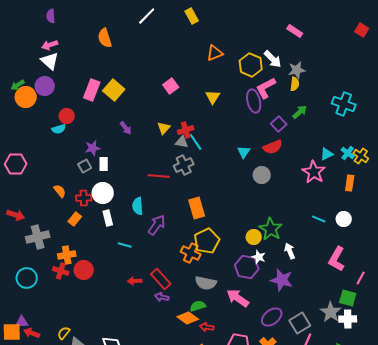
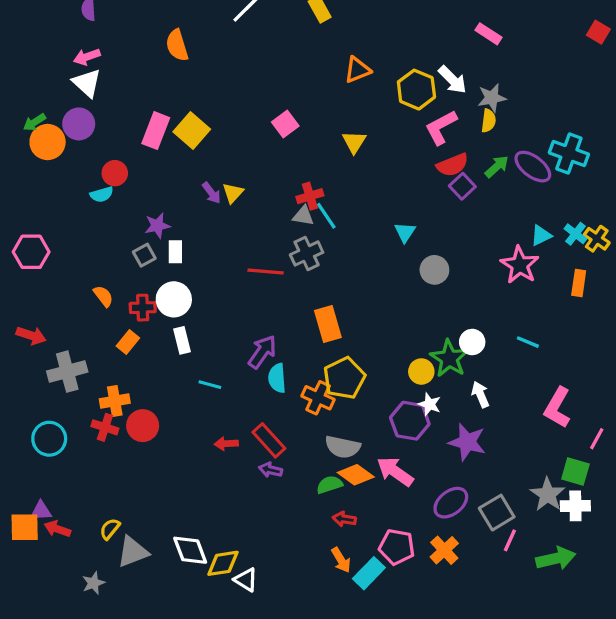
purple ellipse: (254, 101) -> (533, 167), moved, turned -40
yellow triangle: (164, 128) -> (233, 193), moved
red semicircle: (273, 147) -> (452, 165), moved
cyan semicircle: (138, 206) -> (277, 378), moved
white circle: (344, 219) -> (472, 342), moved
orange diamond: (188, 318) -> (356, 475), moved

